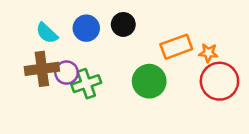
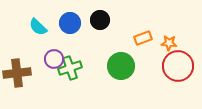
orange rectangle: (176, 47) -> (143, 38), size x0.7
brown cross: (42, 69) -> (17, 73), moved

